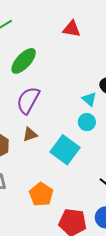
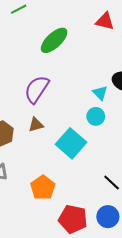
red triangle: (72, 29) -> (105, 21), moved
green ellipse: (24, 61) -> (54, 40), moved

